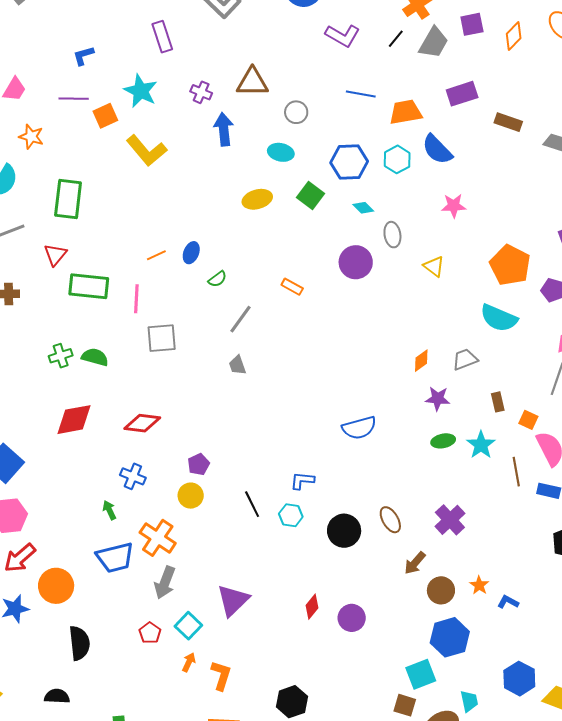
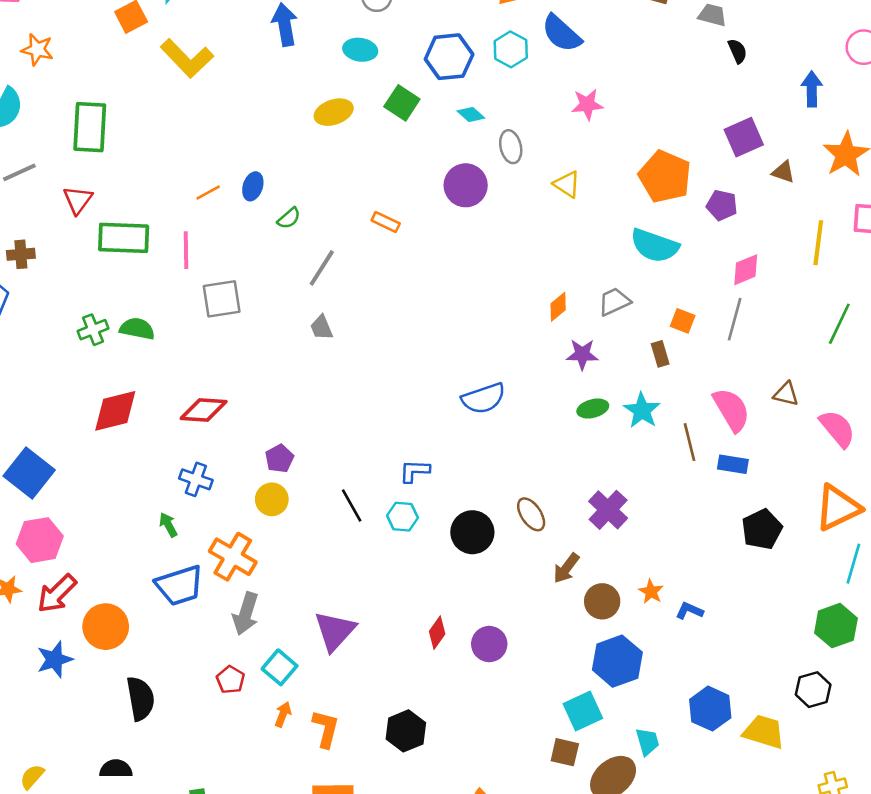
orange square: (528, 420) -> (683, 321), moved
black hexagon: (292, 702) -> (406, 731), moved

